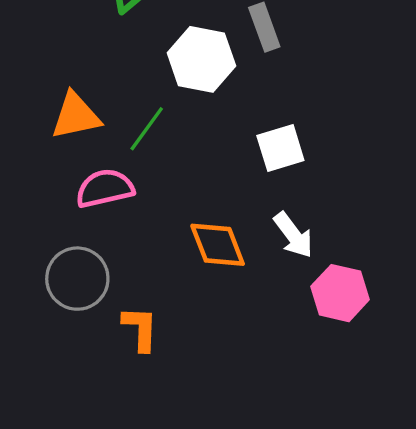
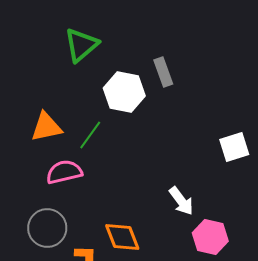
white square: (280, 148) -> (234, 147), moved
orange diamond: (218, 245) -> (122, 237), moved

